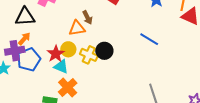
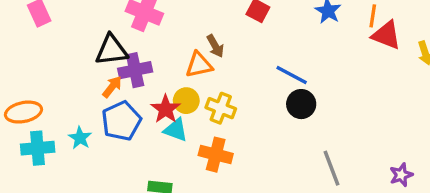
blue line: (149, 39) -> (292, 75), moved
purple cross: (15, 51) -> (135, 70), moved
black circle: (104, 51) -> (301, 104), moved
orange cross: (68, 88) -> (216, 155), moved, turned -30

